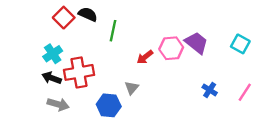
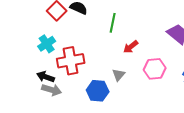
green line: (113, 31) -> (113, 23), moved
pink hexagon: (171, 48) -> (155, 69), moved
black arrow: (52, 78) -> (46, 77), moved

